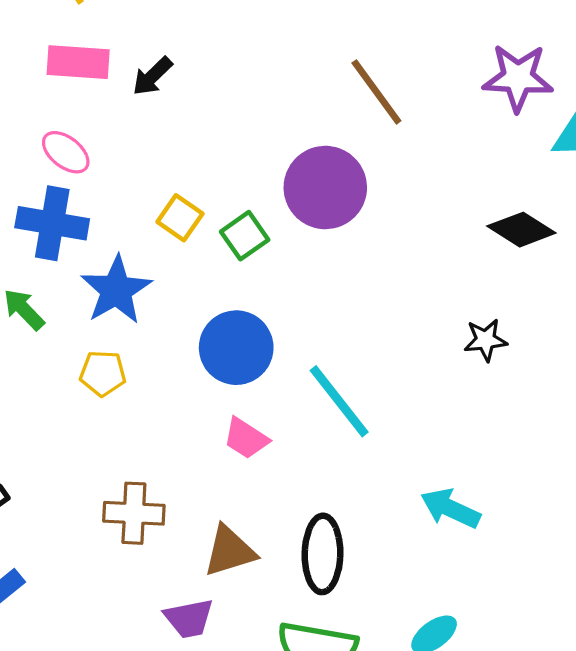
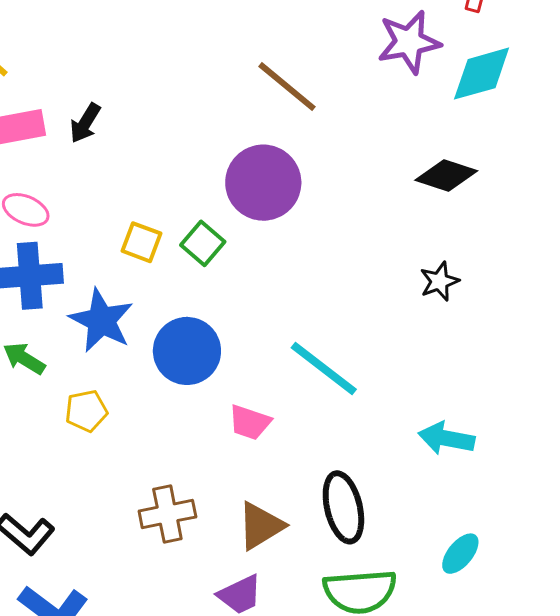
blue circle: (236, 348) -> (187, 351), moved
yellow pentagon: (103, 373) -> (86, 411), moved

